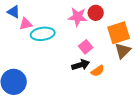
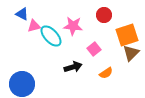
pink star: (78, 17) -> (73, 26), moved
cyan ellipse: (43, 34) -> (51, 36), turned 55
black arrow: (81, 65) -> (73, 67), moved

